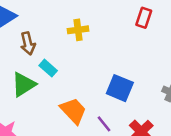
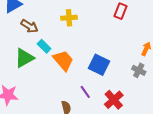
brown arrow: (28, 43) -> (29, 26), turned -48
orange trapezoid: (73, 111) -> (63, 60), moved

